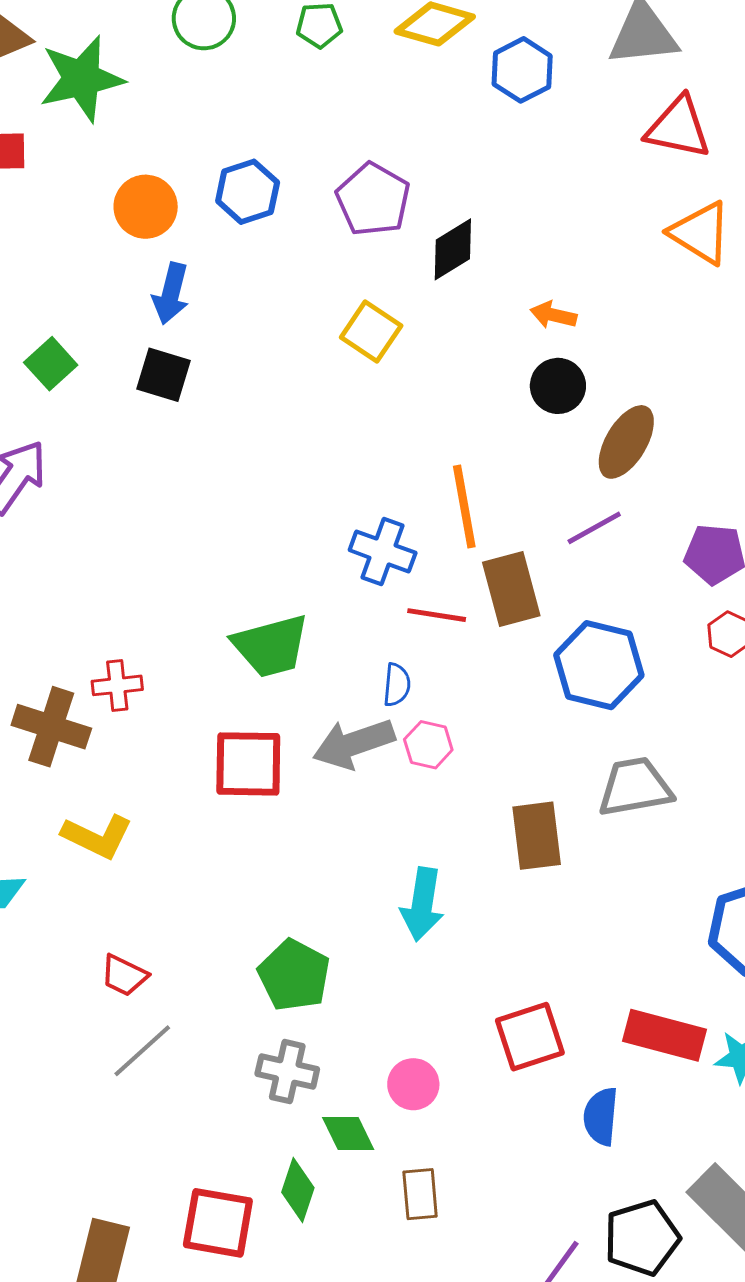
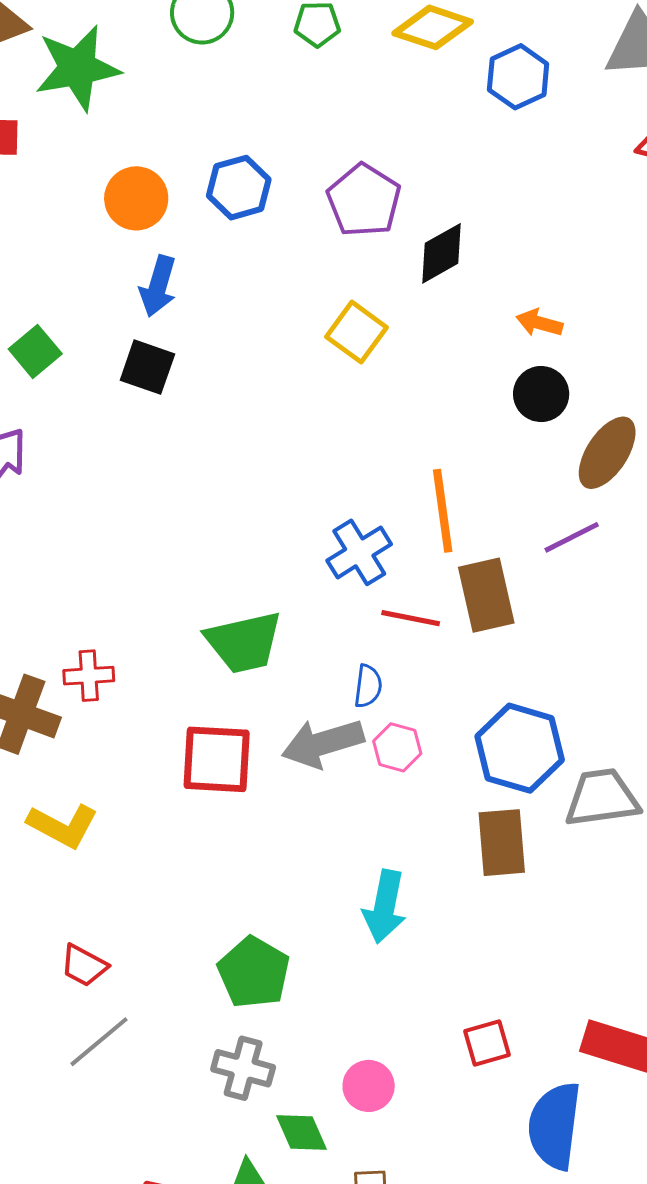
blue cross: (383, 551) -> (359, 552), turned 36
blue hexagon: (599, 665) -> (520, 748), moved
red square: (530, 1037) -> (487, 1043), size x0.7
blue semicircle: (601, 1116) -> (555, 1126), size x1.5

